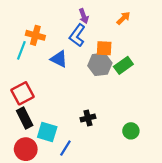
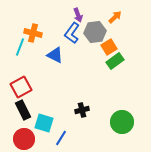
orange square: (104, 48) -> (109, 47), moved, turned -35
gray hexagon: (100, 64) -> (95, 32), moved
green circle: (131, 131) -> (122, 122), size x1.5

